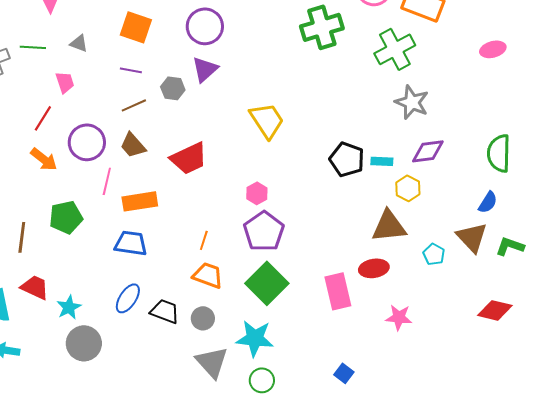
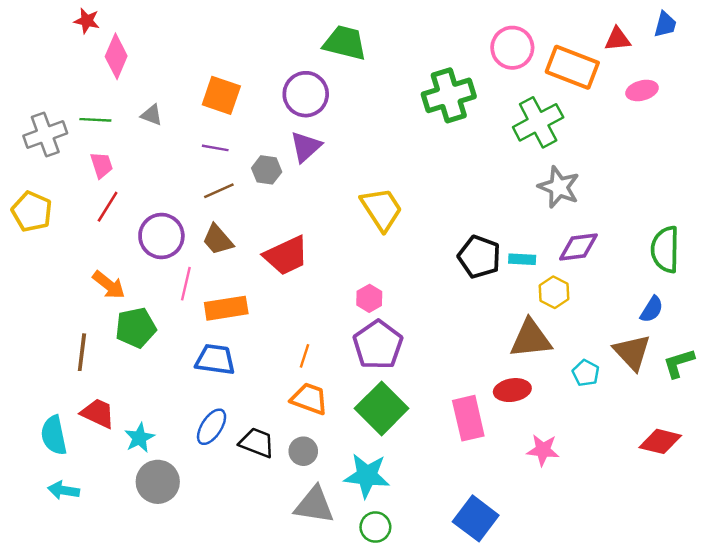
pink ellipse: (493, 49) -> (642, 90), moved
pink trapezoid: (65, 82) -> (101, 165), moved
orange arrow: (44, 159) -> (109, 285), moved
green L-shape: (510, 246) -> (679, 363), turned -36
gray triangle: (212, 362) -> (314, 505), turned -39
blue square: (344, 373) -> (476, 518), size x1.8

